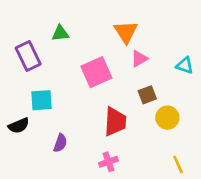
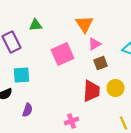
brown square: (147, 95) -> (100, 63), moved
red trapezoid: (115, 122) -> (92, 91), moved
purple semicircle: (60, 143) -> (28, 110), moved

